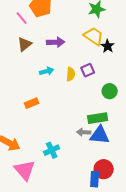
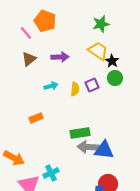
green circle: (110, 91) -> (115, 78), moved
green rectangle: (98, 118) -> (80, 133), moved
gray arrow: (84, 132) -> (88, 147), size x1.5
cyan cross: (52, 150) -> (51, 173), moved

